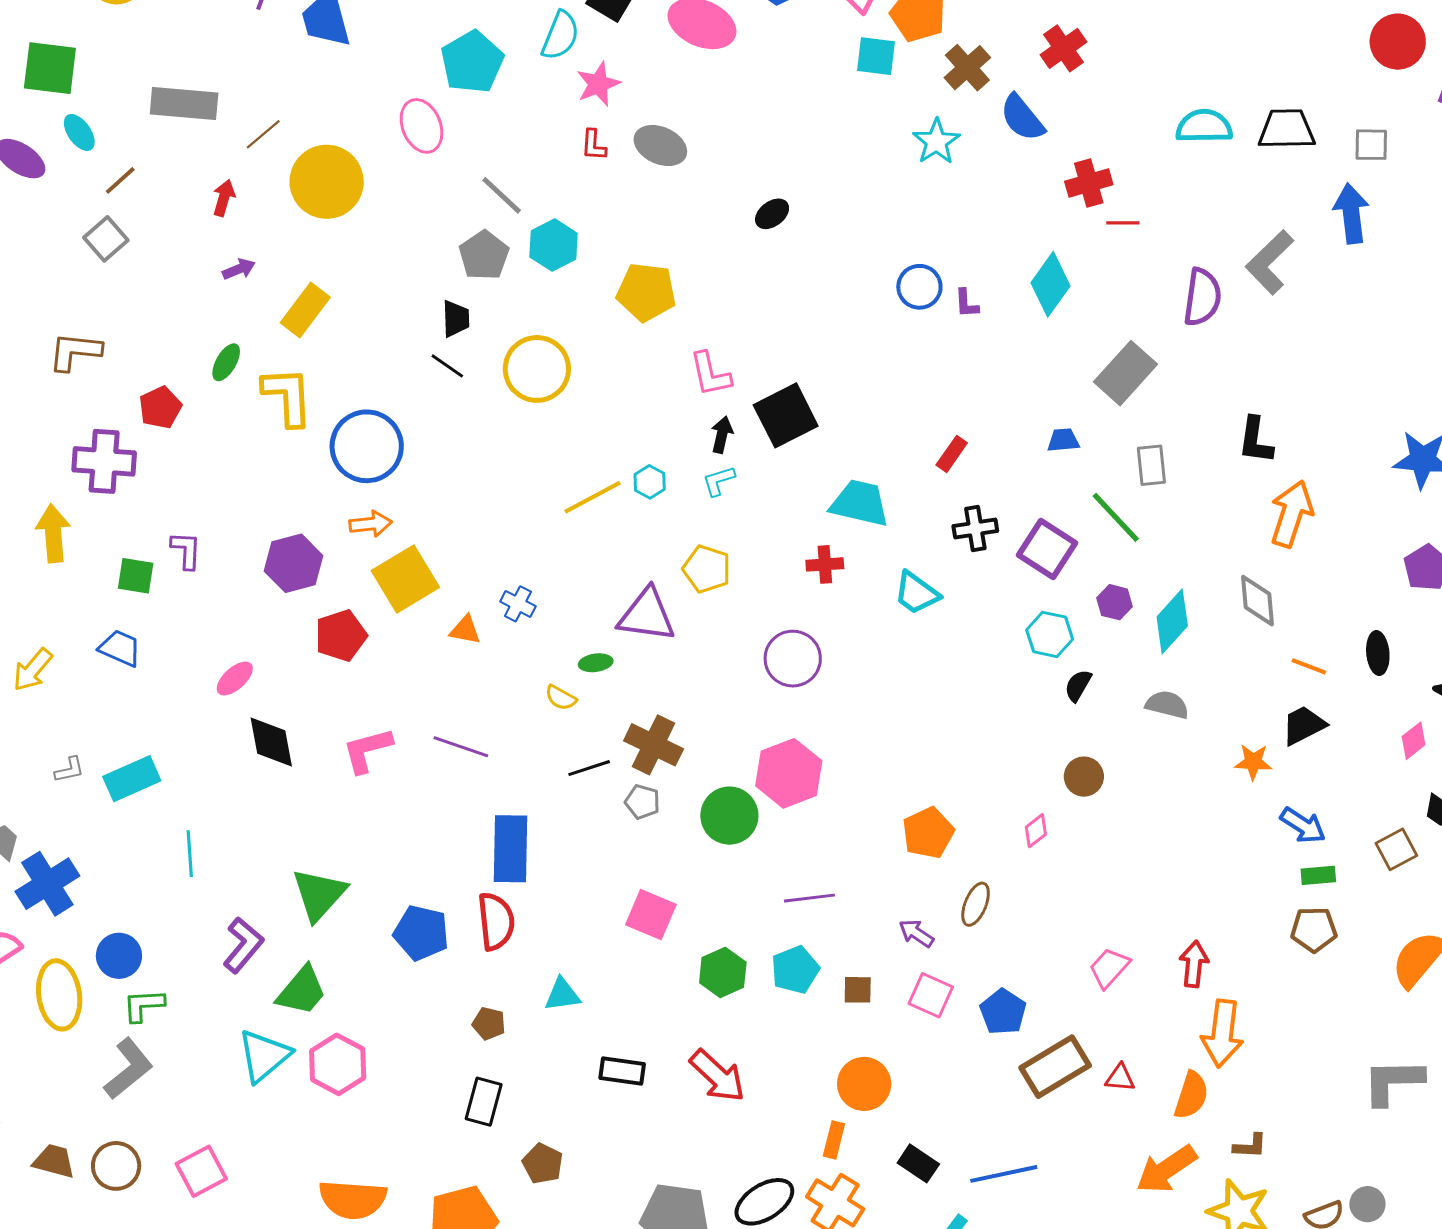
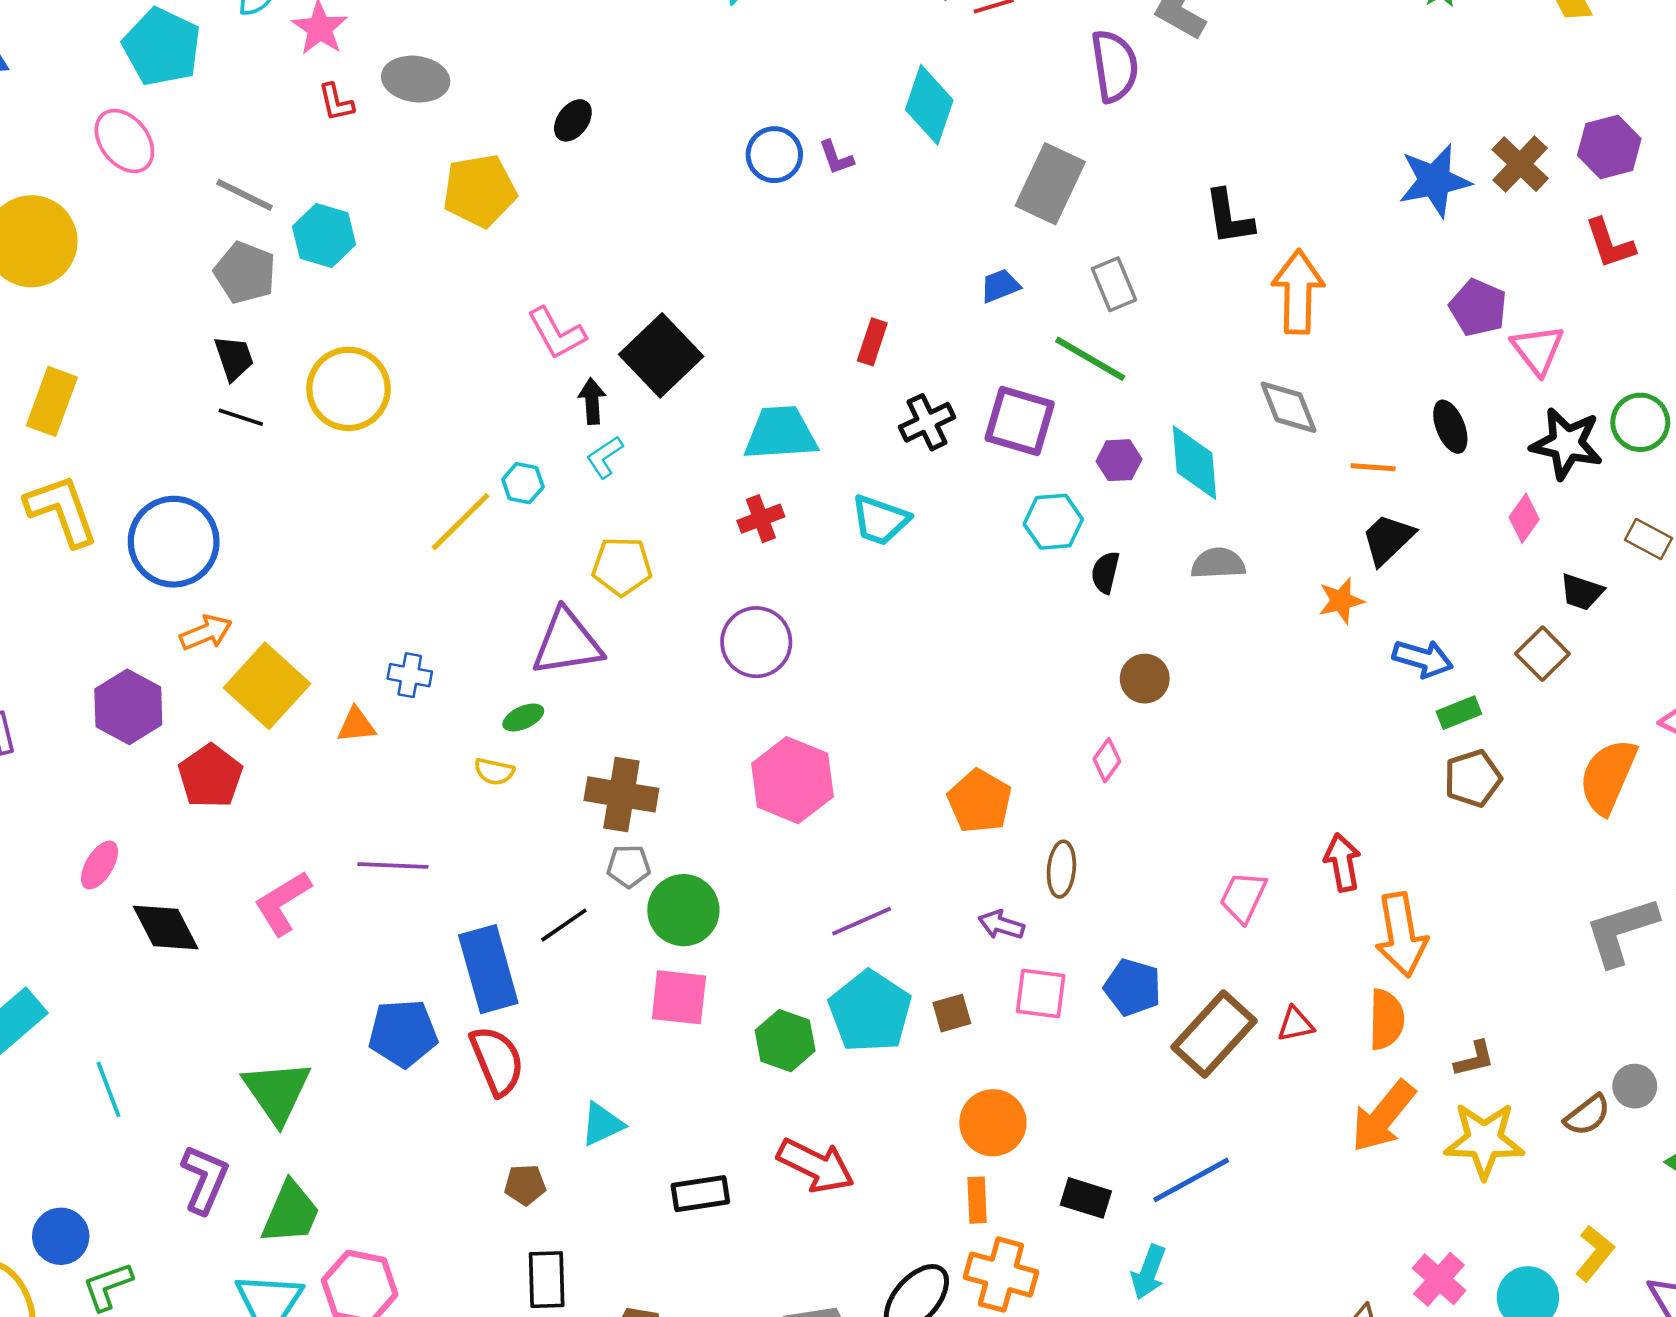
yellow pentagon: (646, 292) -> (480, 191), moved
cyan diamond: (1172, 621) -> (1194, 463), turned -30
black line: (589, 768) -> (564, 925), moved
green circle: (729, 816) -> (683, 910), moved
blue pentagon: (421, 933) -> (403, 1033), moved
cyan pentagon: (795, 970) -> (870, 1012), size x1.4

